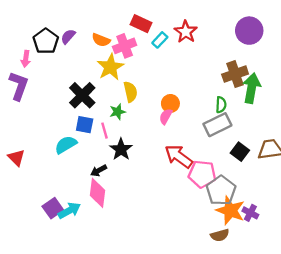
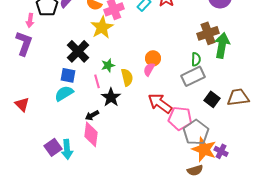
yellow semicircle: (130, 92) -> (127, 77), moved
blue square: (85, 125) -> (68, 75), moved
cyan arrow: (69, 211) -> (67, 149), turned 114

